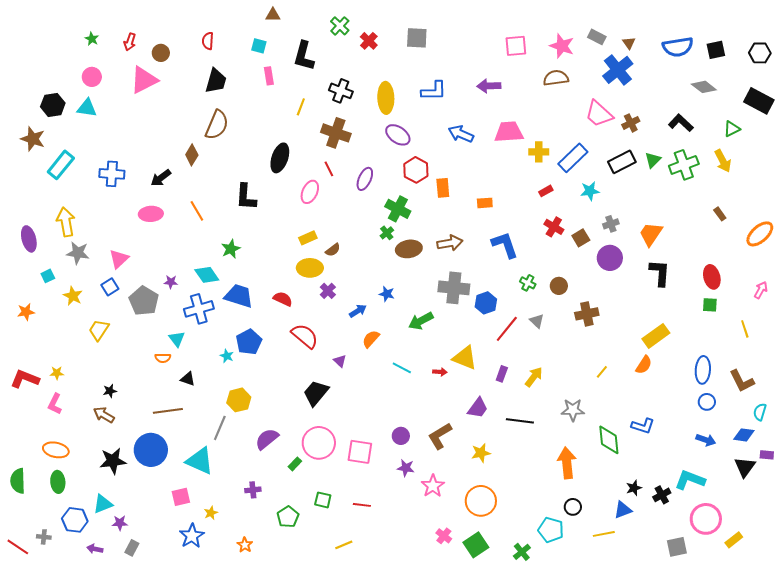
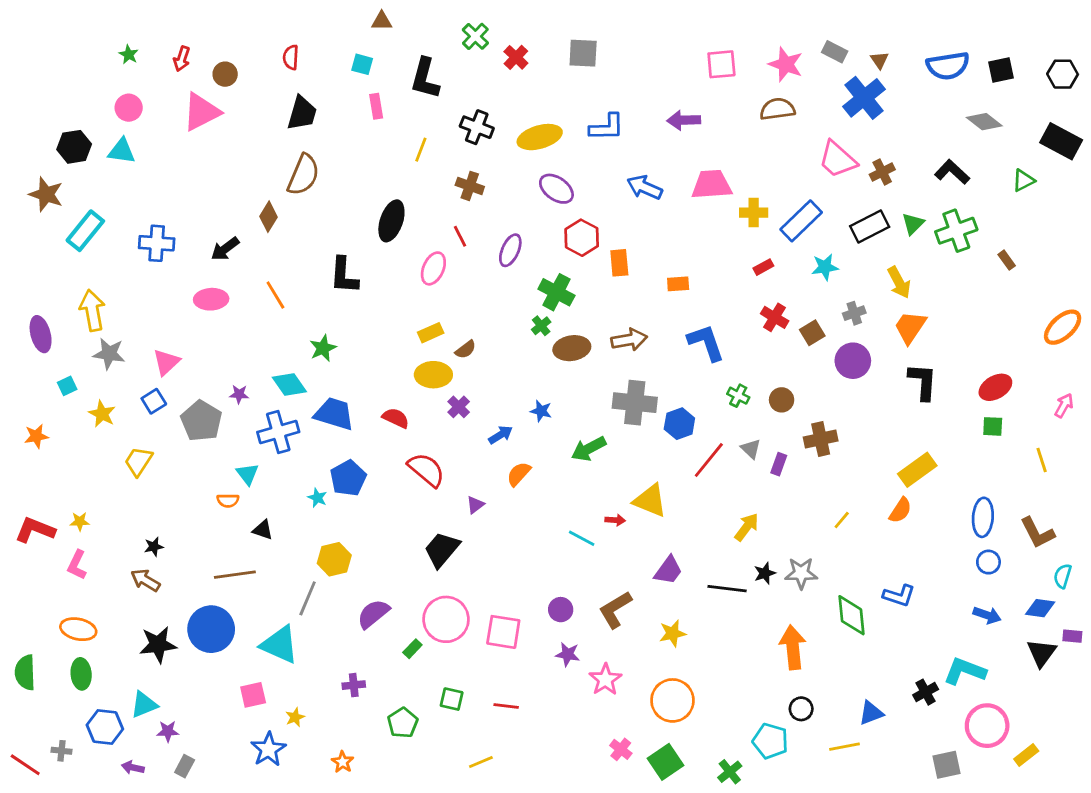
yellow ellipse: (386, 98) -> (540, 137), turned 76
brown cross: (336, 133) -> (470, 186), size x0.7
yellow arrow: (723, 161) -> (899, 282), moved
brown rectangle: (720, 214) -> (1007, 260), moved
red ellipse: (712, 277) -> (995, 387), turned 75
purple triangle: (340, 361) -> (475, 505), turned 40
cyan line: (402, 368) -> (582, 538), moved
purple rectangle: (502, 374) -> (779, 464), moved
black star: (634, 488) -> (765, 573), moved

